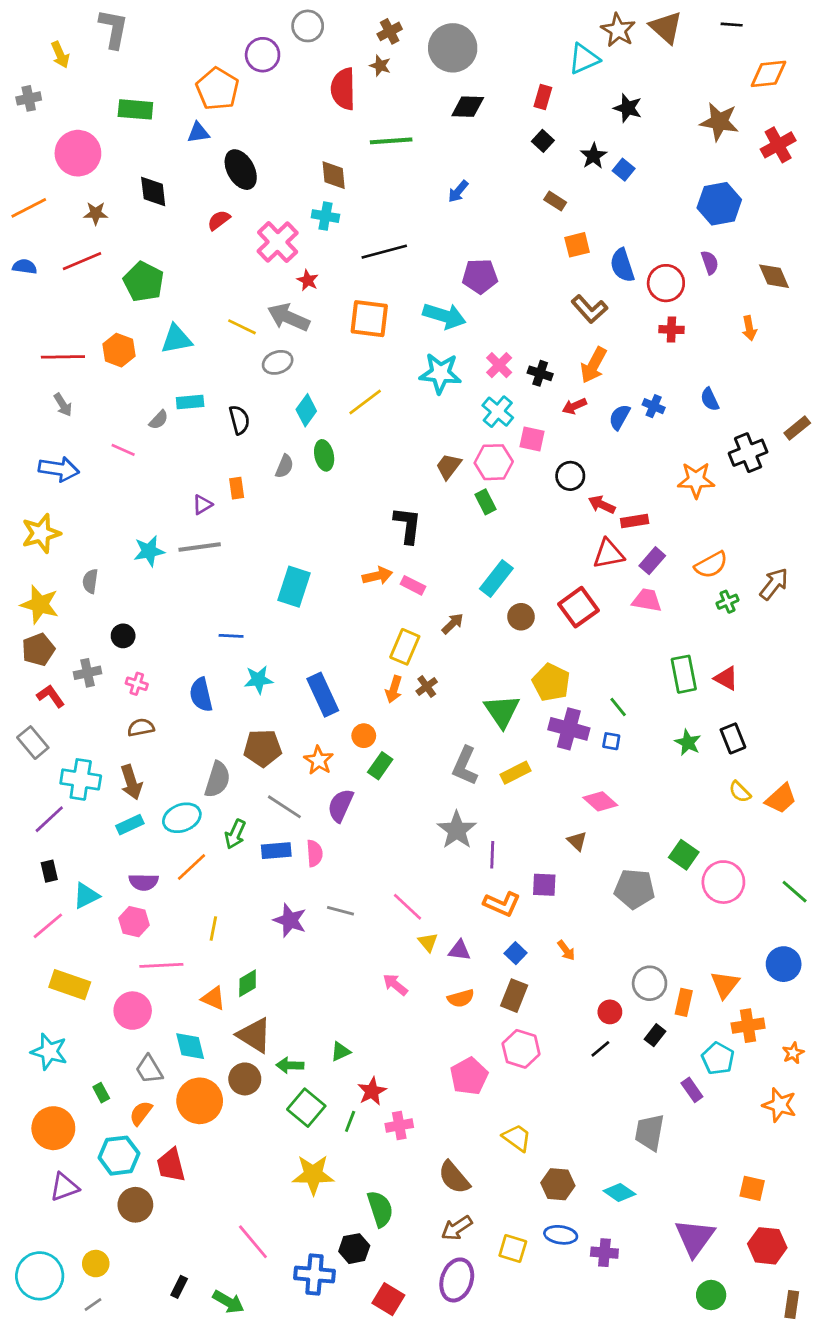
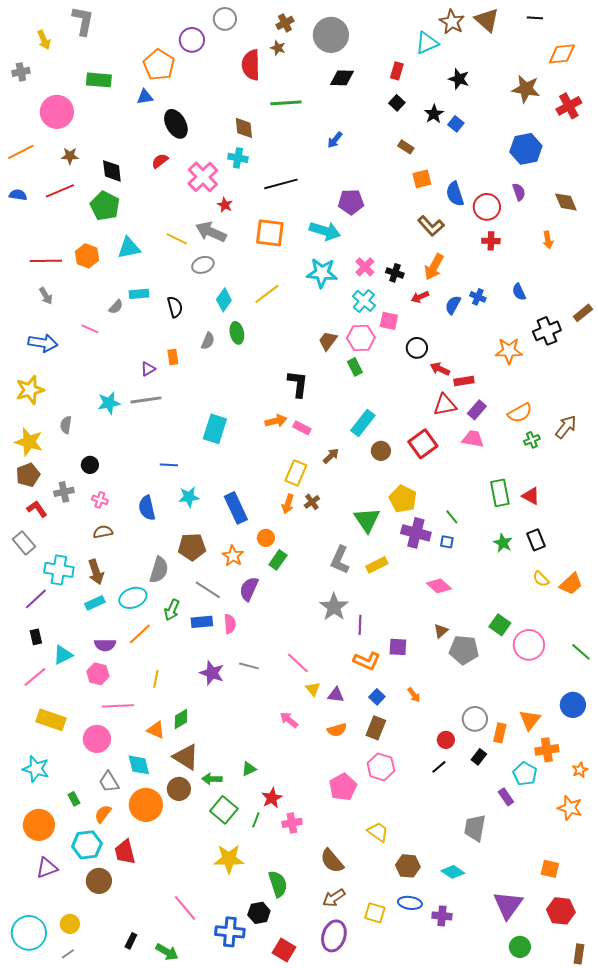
black diamond: (153, 191) -> (112, 171), moved
brown triangle: (577, 841) -> (441, 631), moved, turned 35

